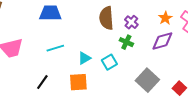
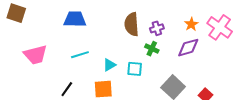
purple cross: (131, 22) -> (157, 28), turned 32
cyan square: (109, 62) -> (135, 69), turned 35

